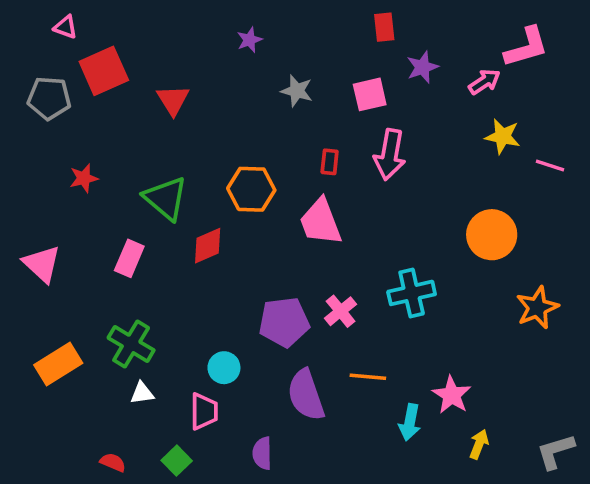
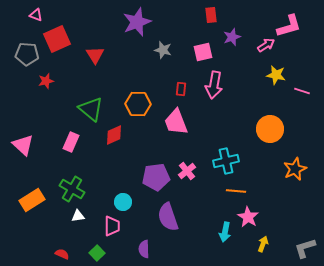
purple star: (249, 40) -> (137, 22), size x2.0
red star: (84, 178) -> (46, 81), moved
orange line: (368, 377) -> (236, 191), moved

